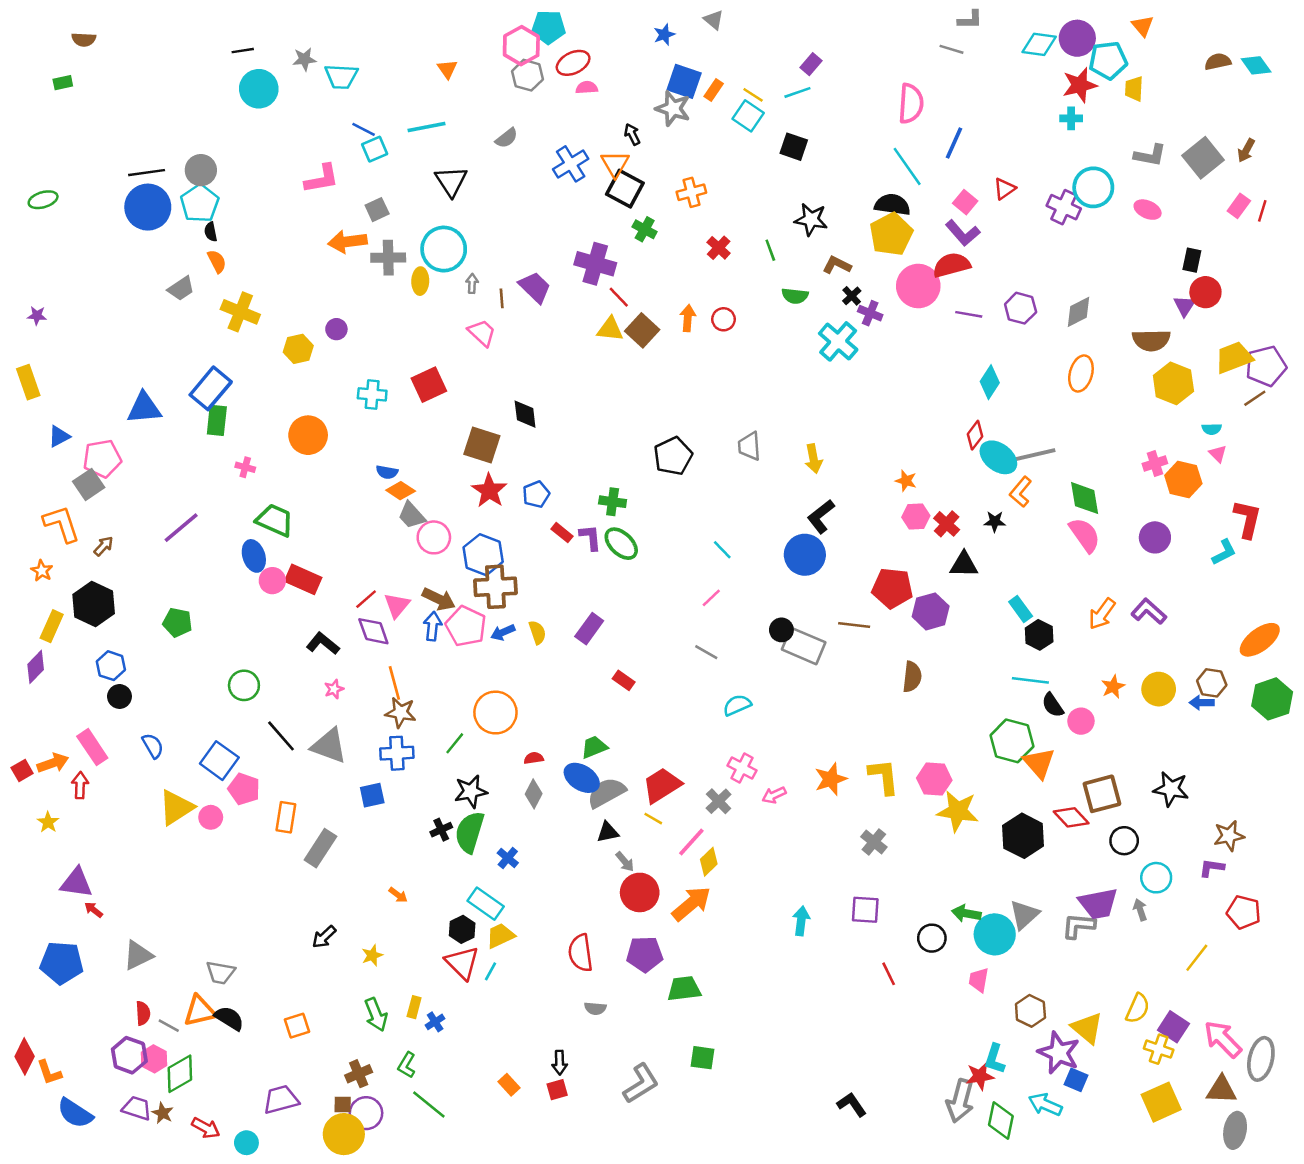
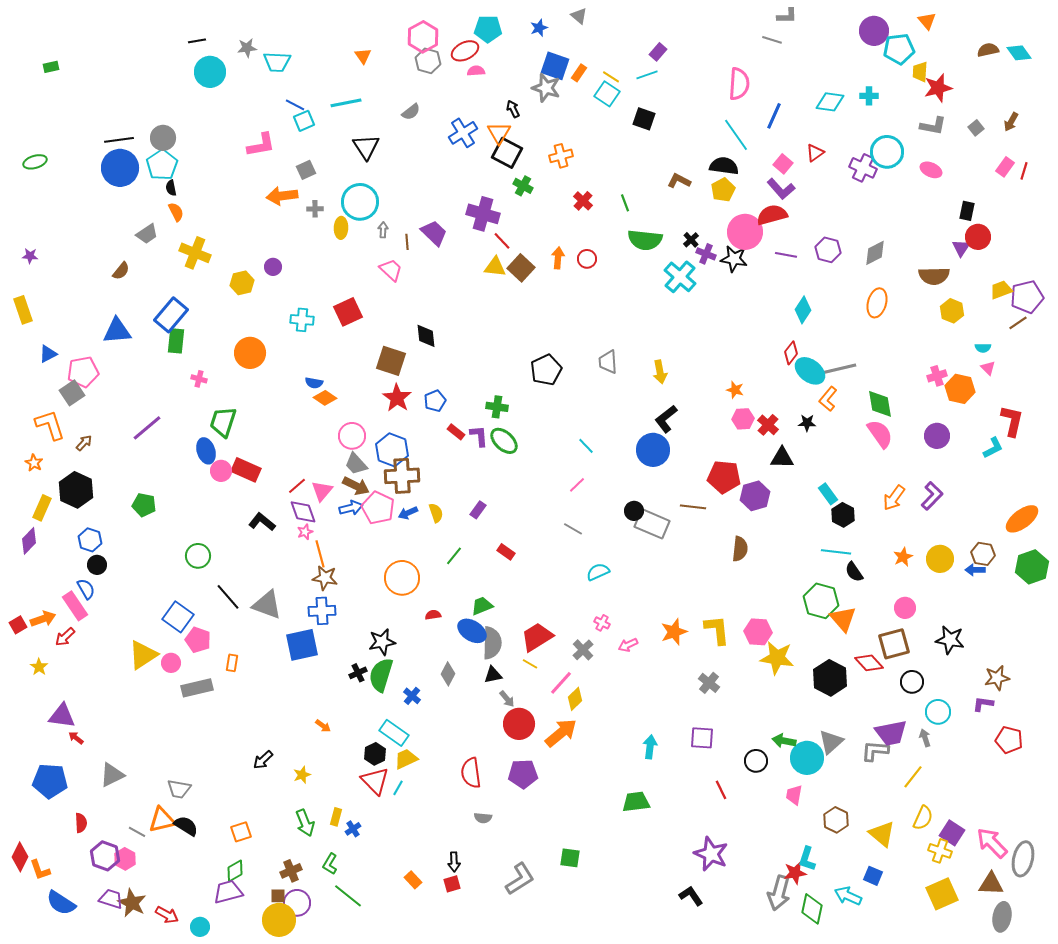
cyan pentagon: (548, 27) -> (488, 29), moved
brown semicircle: (84, 39) -> (121, 271), moved, turned -54
cyan diamond: (1039, 44) -> (830, 102), moved
red star: (1080, 85) -> (938, 88), moved
gray square: (1203, 158) -> (976, 128), size x0.5
black star: (811, 219) -> (734, 259), moved
yellow pentagon: (891, 234) -> (723, 190), size x0.7
gray cross: (388, 258) -> (315, 209), size x0.6
brown L-shape: (837, 265) -> (679, 181), moved
green semicircle: (795, 296) -> (645, 240), size x1.6
yellow trapezoid: (1234, 357) -> (1001, 290), size x0.7
yellow hexagon: (1173, 383) -> (952, 311), size x0.7
gray trapezoid: (412, 515) -> (356, 464), moved
green trapezoid: (275, 520) -> (223, 422), turned -96
purple L-shape: (1149, 611) -> (932, 496), turned 92
blue arrow: (433, 626) -> (351, 508), turned 70
purple rectangle: (589, 629) -> (478, 510), size x0.7
pink star: (334, 689) -> (305, 532), moved
pink circle: (1081, 721) -> (905, 608), moved
green line: (455, 743) -> (454, 556), moved
blue semicircle: (153, 746) -> (86, 589), moved
pink cross: (742, 768) -> (602, 623), size x0.7
red arrow: (80, 785) -> (65, 637), turned -135
gray semicircle: (606, 793) -> (492, 643), turned 120
gray diamond: (534, 794) -> (448, 674), moved
blue square: (372, 795) -> (302, 645), size x1.6
orange rectangle: (286, 817) -> (232, 663), size x0.7
gray rectangle: (320, 848) -> (197, 688), moved, turned 44
yellow line: (1197, 958) -> (913, 777), moved
green trapezoid: (684, 989) -> (636, 802), moved
red semicircle: (143, 1013) -> (81, 823), moved
purple star: (1059, 1053) -> (711, 854), moved
green diamond: (180, 1074) -> (235, 871), moved, size x0.7
brown star: (163, 1113) -> (132, 903), size x1.6

